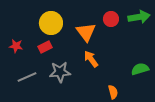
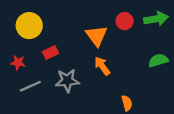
yellow circle: (51, 23) -> (29, 26), moved
red star: (16, 46) -> (18, 63), moved
green semicircle: (140, 69) -> (158, 60), moved

